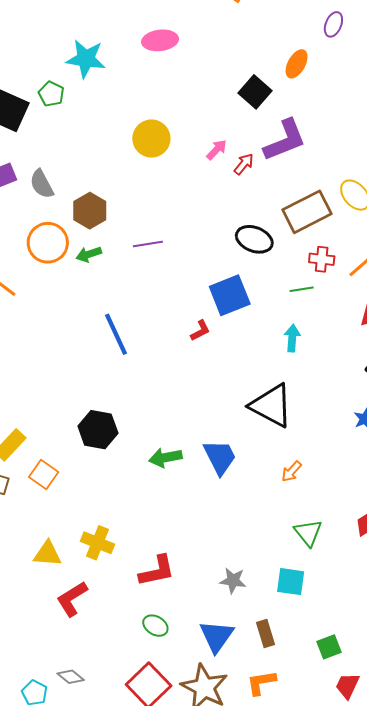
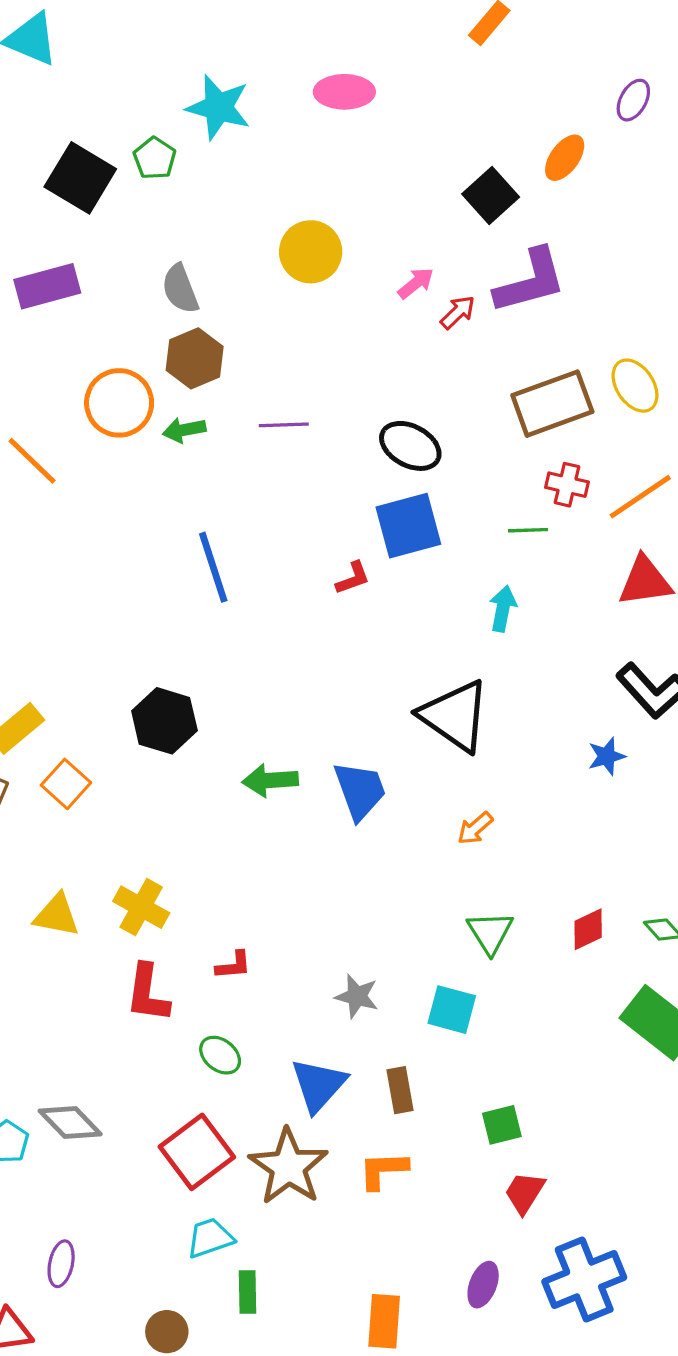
gray semicircle: (42, 184) -> (180, 289), moved
black ellipse: (254, 239) -> (410, 446), moved
red L-shape: (157, 571) -> (233, 965), size x0.6
red L-shape: (72, 599) -> (148, 993), moved, turned -57
gray diamond: (71, 677) -> (70, 1122), size x1.4

